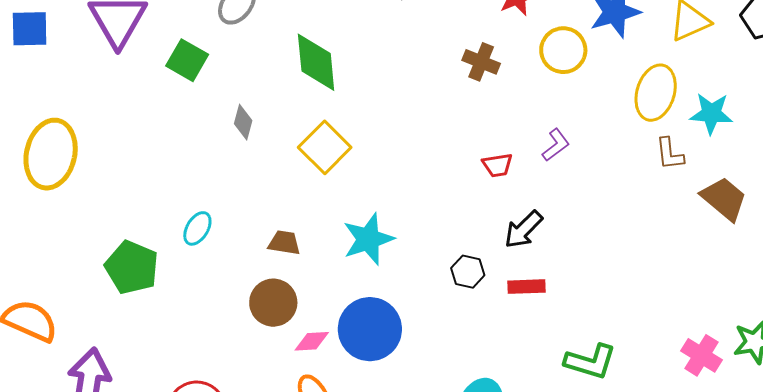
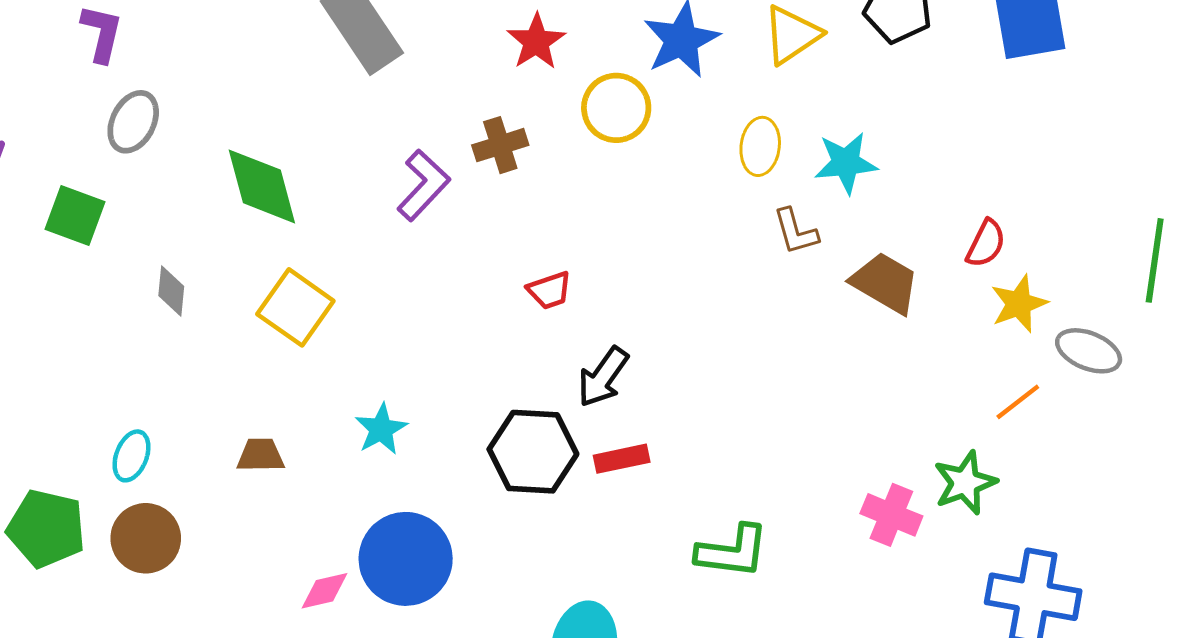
brown cross: (481, 62) -> (500, 145), turned -30
yellow ellipse: (656, 93) -> (760, 146), size x0.7
purple L-shape: (556, 145) -> (423, 185), moved, size x1.4
cyan star: (368, 239) -> (381, 429), size x0.7
black hexagon: (468, 272) -> (533, 452), size x1.8
brown circle: (273, 303) -> (146, 538), moved

